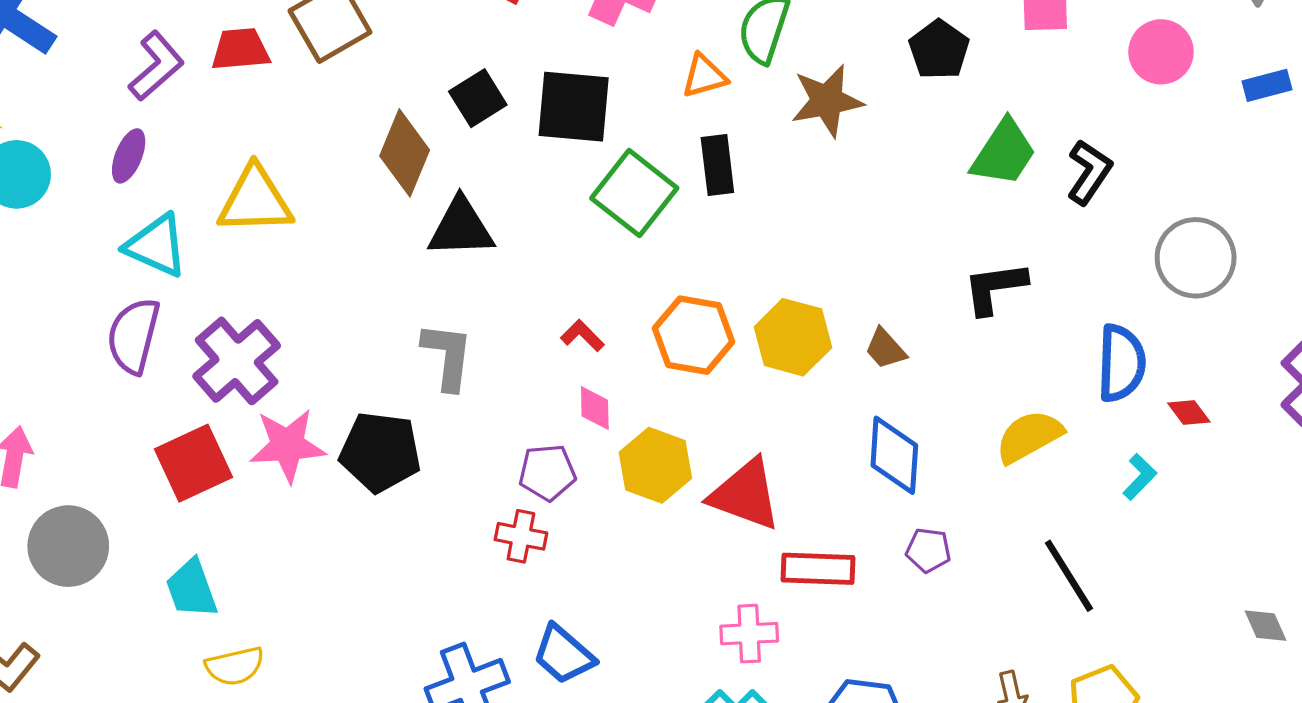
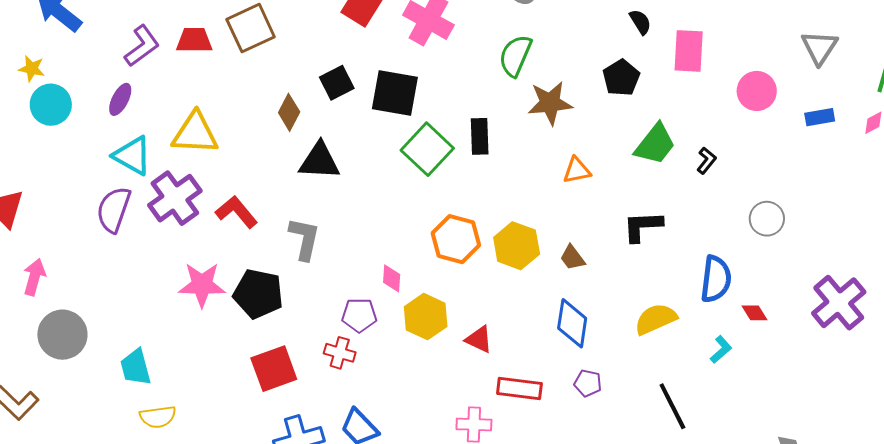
orange triangle: (704, 76) -> (577, 170), moved
brown diamond: (405, 153) -> (289, 112), size x0.7
black L-shape: (1089, 172) -> (706, 161), size x0.7
gray circle: (1196, 258) -> (767, 219), size x0.7
red L-shape: (582, 336) -> (237, 212), moved, size x1.6
purple cross: (237, 361) -> (175, 198), moved
red square: (194, 463) -> (274, 369), moved
red triangle: (745, 495) -> (479, 339), size x0.6

